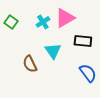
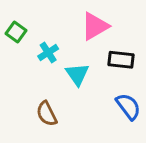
cyan cross: (43, 22) -> (48, 52), moved
brown semicircle: (30, 64) -> (47, 114), moved

